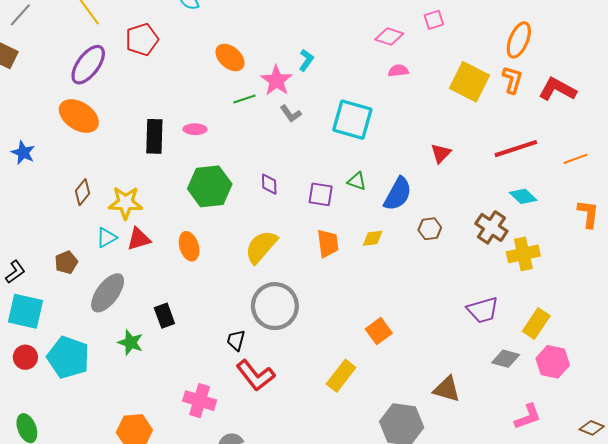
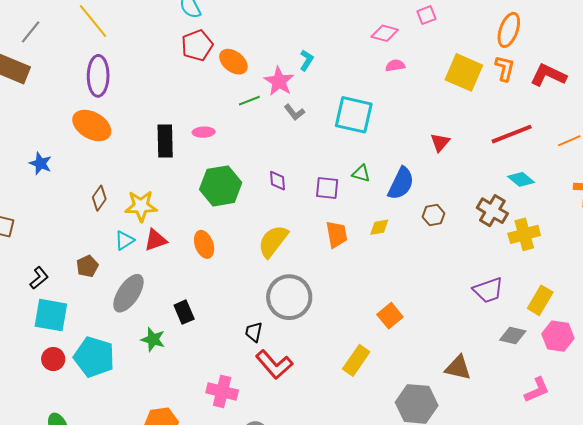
red pentagon: (142, 40) -> (197, 45), moved
purple ellipse: (88, 65) -> (98, 76), turned -33

